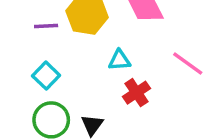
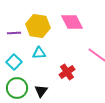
cyan triangle: (119, 60) -> (39, 53), moved

